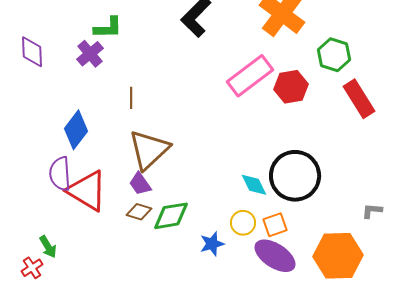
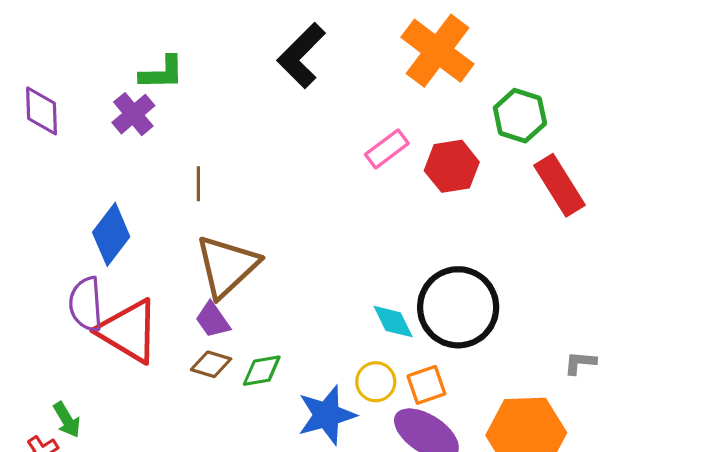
pink rectangle: (250, 76) -> (387, 149), size x0.6
green diamond: (171, 216) -> (262, 371), size x0.7
blue star: (212, 244) -> (327, 415), size x1.5

